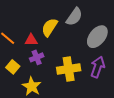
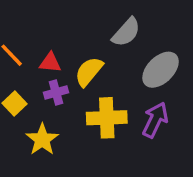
yellow semicircle: (50, 27) -> (89, 72), moved

